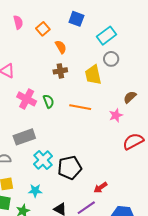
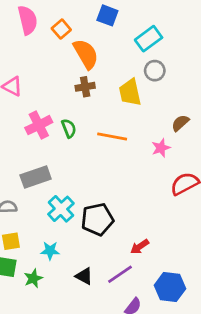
pink semicircle: (18, 22) -> (28, 20), size x1.5
orange semicircle: (61, 47) -> (86, 54), size x1.6
pink cross: (27, 99) -> (39, 125), turned 36

